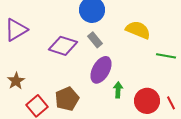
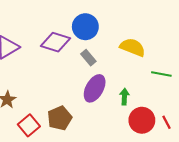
purple diamond: (63, 46) -> (56, 42), moved
green arrow: (118, 90) -> (124, 97), moved

